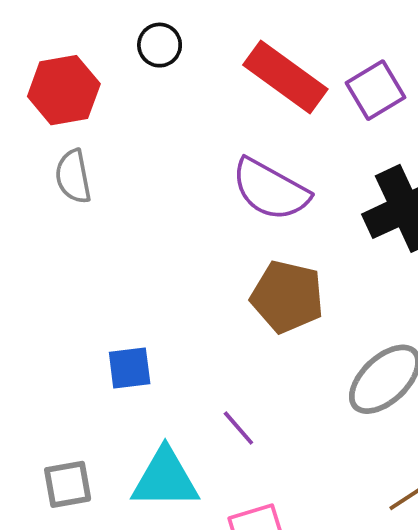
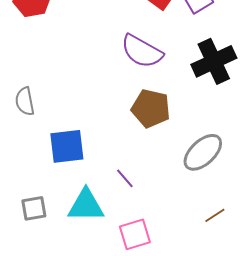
gray semicircle: (73, 176) -> (25, 101), moved
blue square: (130, 368) -> (67, 146), size x1.5

